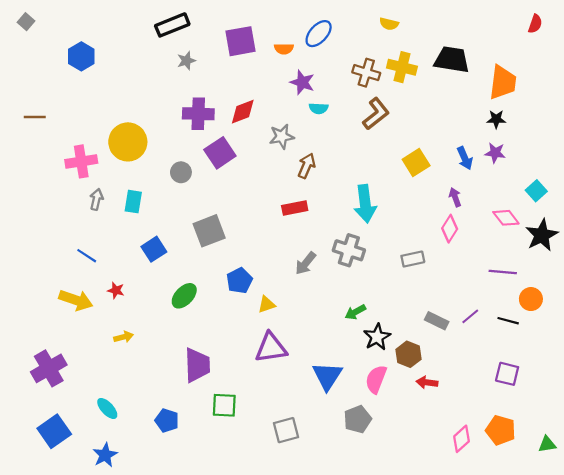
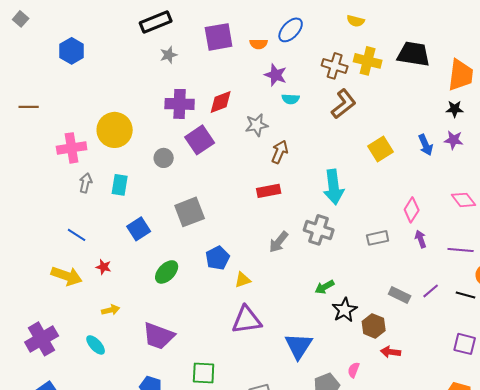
purple arrow: (455, 197) -> (421, 239), moved
purple trapezoid: (197, 365) -> (159, 336), moved, turned 112
pink semicircle: (376, 379) -> (354, 370), moved, size x0.6
cyan ellipse: (107, 408) -> (96, 345), moved

